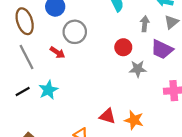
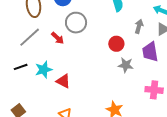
purple trapezoid: (162, 49) -> (150, 52), turned 45
gray line: (27, 57) -> (30, 37), turned 65
red triangle: (108, 116) -> (63, 81), moved

